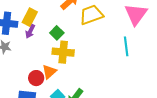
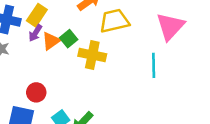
yellow cross: (63, 52) -> (92, 55), moved
orange triangle: (49, 72) -> (51, 41), moved

